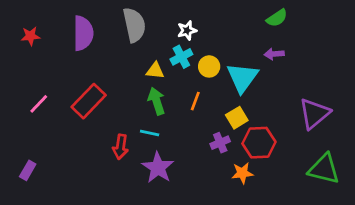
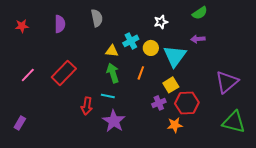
gray semicircle: (134, 25) -> (97, 18), size x0.7
white star: (187, 30) -> (161, 22), moved
purple semicircle: (83, 33) -> (60, 24), size x0.7

